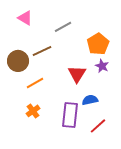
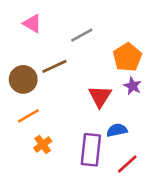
orange line: (35, 83) -> (28, 116), moved

